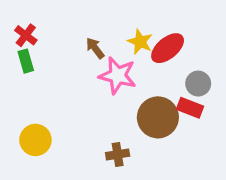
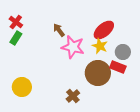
yellow star: (140, 42) -> (100, 46), moved
green rectangle: (26, 61) -> (16, 38), turned 48
brown cross: (118, 154) -> (73, 96), turned -32

